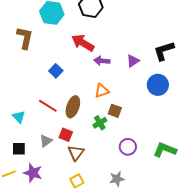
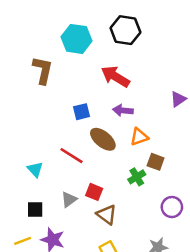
purple arrow: (102, 61) -> (123, 110), moved
blue square: (56, 71) -> (82, 112), turned 32
brown ellipse: (73, 107) -> (103, 139), moved, turned -70
brown triangle: (76, 153) -> (107, 215), turned -30

